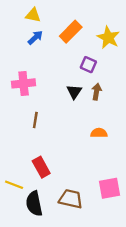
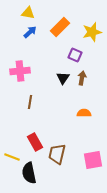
yellow star: (108, 38) -> (92, 32), turned 30
brown trapezoid: (71, 199) -> (57, 154), moved, turned -90

